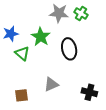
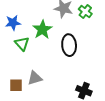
gray triangle: (51, 84) -> (35, 78), moved

